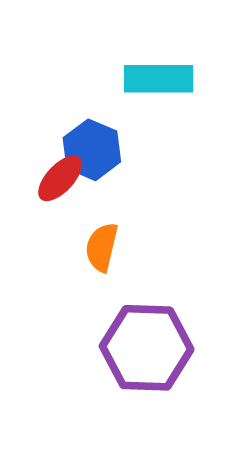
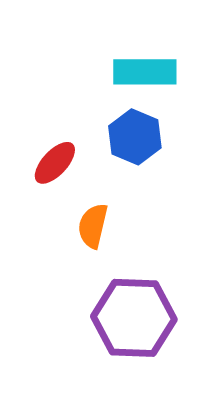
blue hexagon: (92, 150) -> (135, 137), moved

